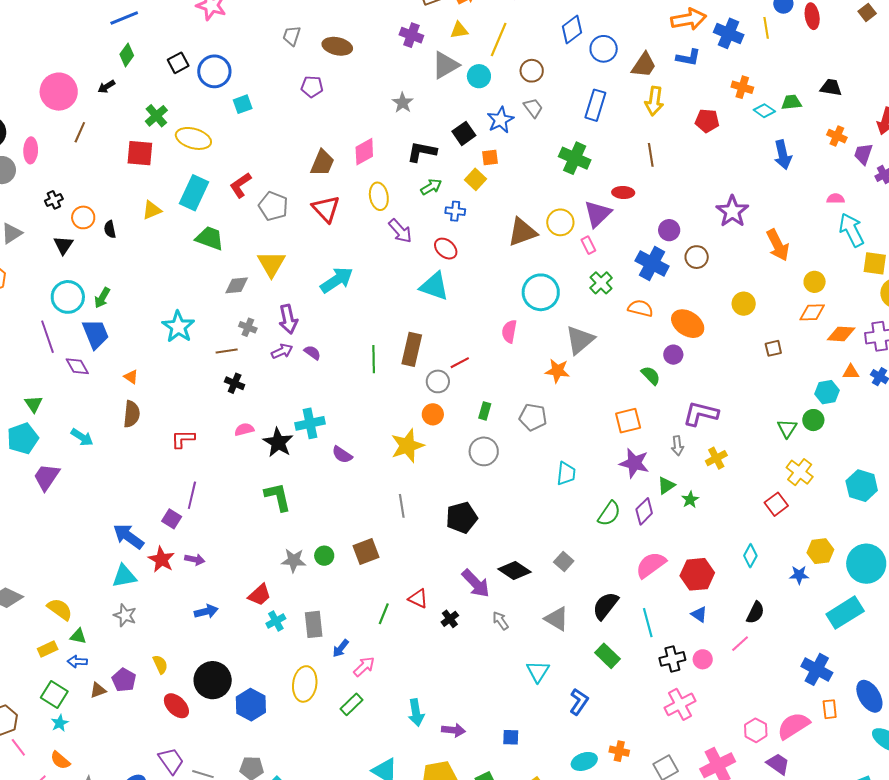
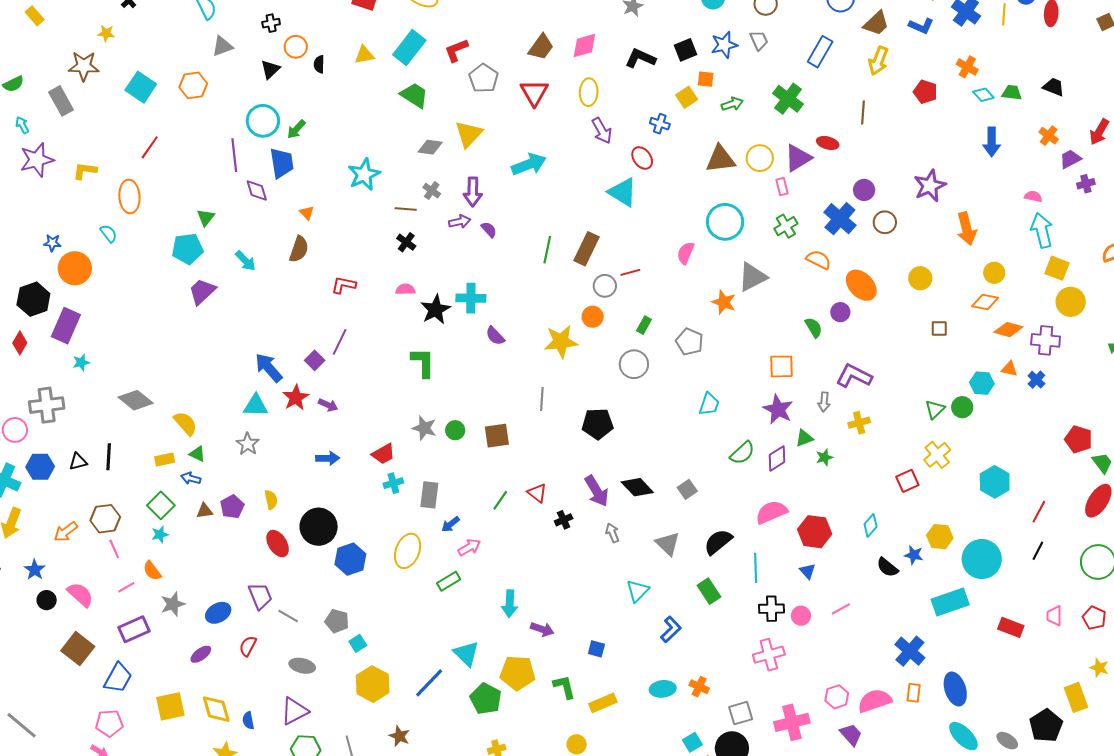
purple trapezoid: (863, 154) -> (1070, 159), turned 30
green arrow: (431, 187) -> (732, 104), moved
black semicircle: (755, 613) -> (887, 567), moved, turned 90

